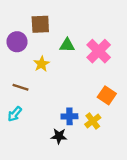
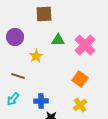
brown square: (40, 24) -> (44, 14), moved
orange square: (107, 95) -> (80, 79), moved
blue cross: (69, 116) -> (41, 101), moved

